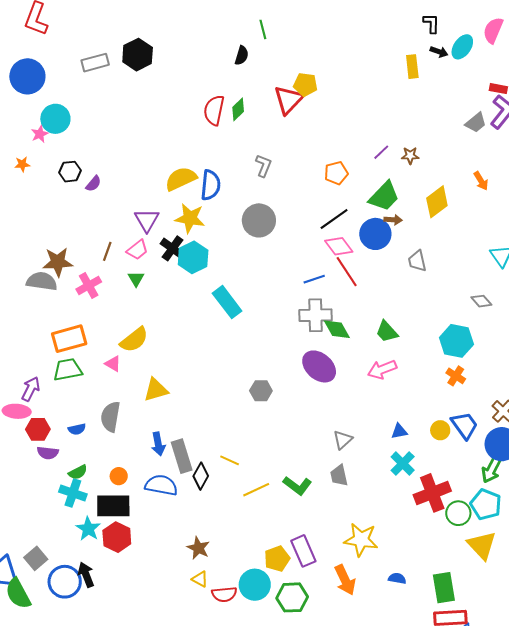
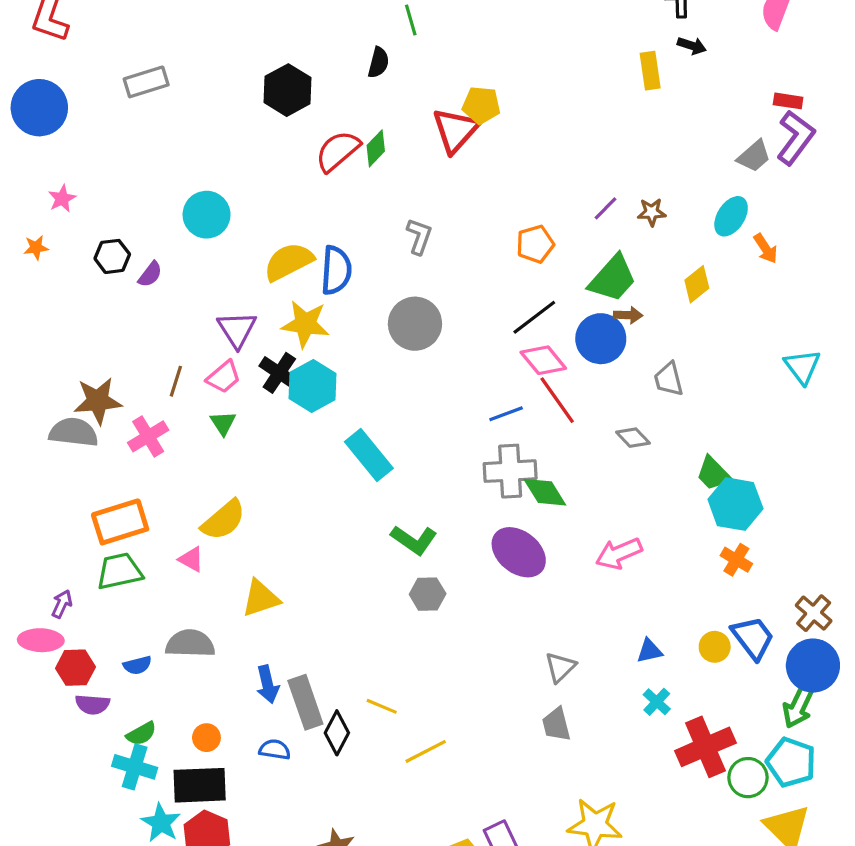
cyan ellipse: (462, 47) -> (731, 216), moved
black hexagon: (138, 55) -> (288, 90), moved
red semicircle: (214, 110) -> (338, 151), turned 40
cyan circle: (55, 119) -> (207, 215), moved
yellow diamond: (437, 202) -> (697, 284), size x0.7
gray diamond: (481, 301) -> (633, 438), moved
green trapezoid: (387, 332) -> (714, 474), moved
purple arrow: (31, 389) -> (62, 604), size x0.7
gray semicircle: (110, 417) -> (190, 644), turned 84
cyan cross: (403, 464) -> (657, 702), size x0.7
blue semicircle: (161, 485) -> (275, 750), size x0.6
green L-shape: (297, 486) -> (414, 540), moved

